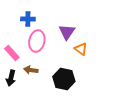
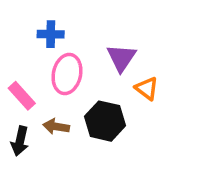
black hexagon: (64, 79) -> (105, 121), moved

